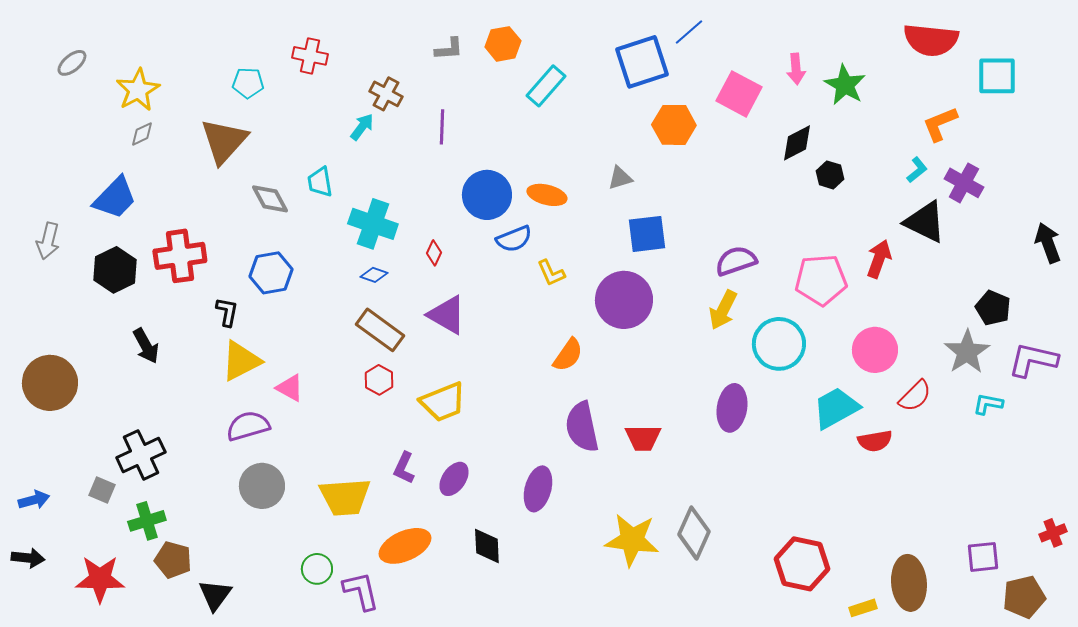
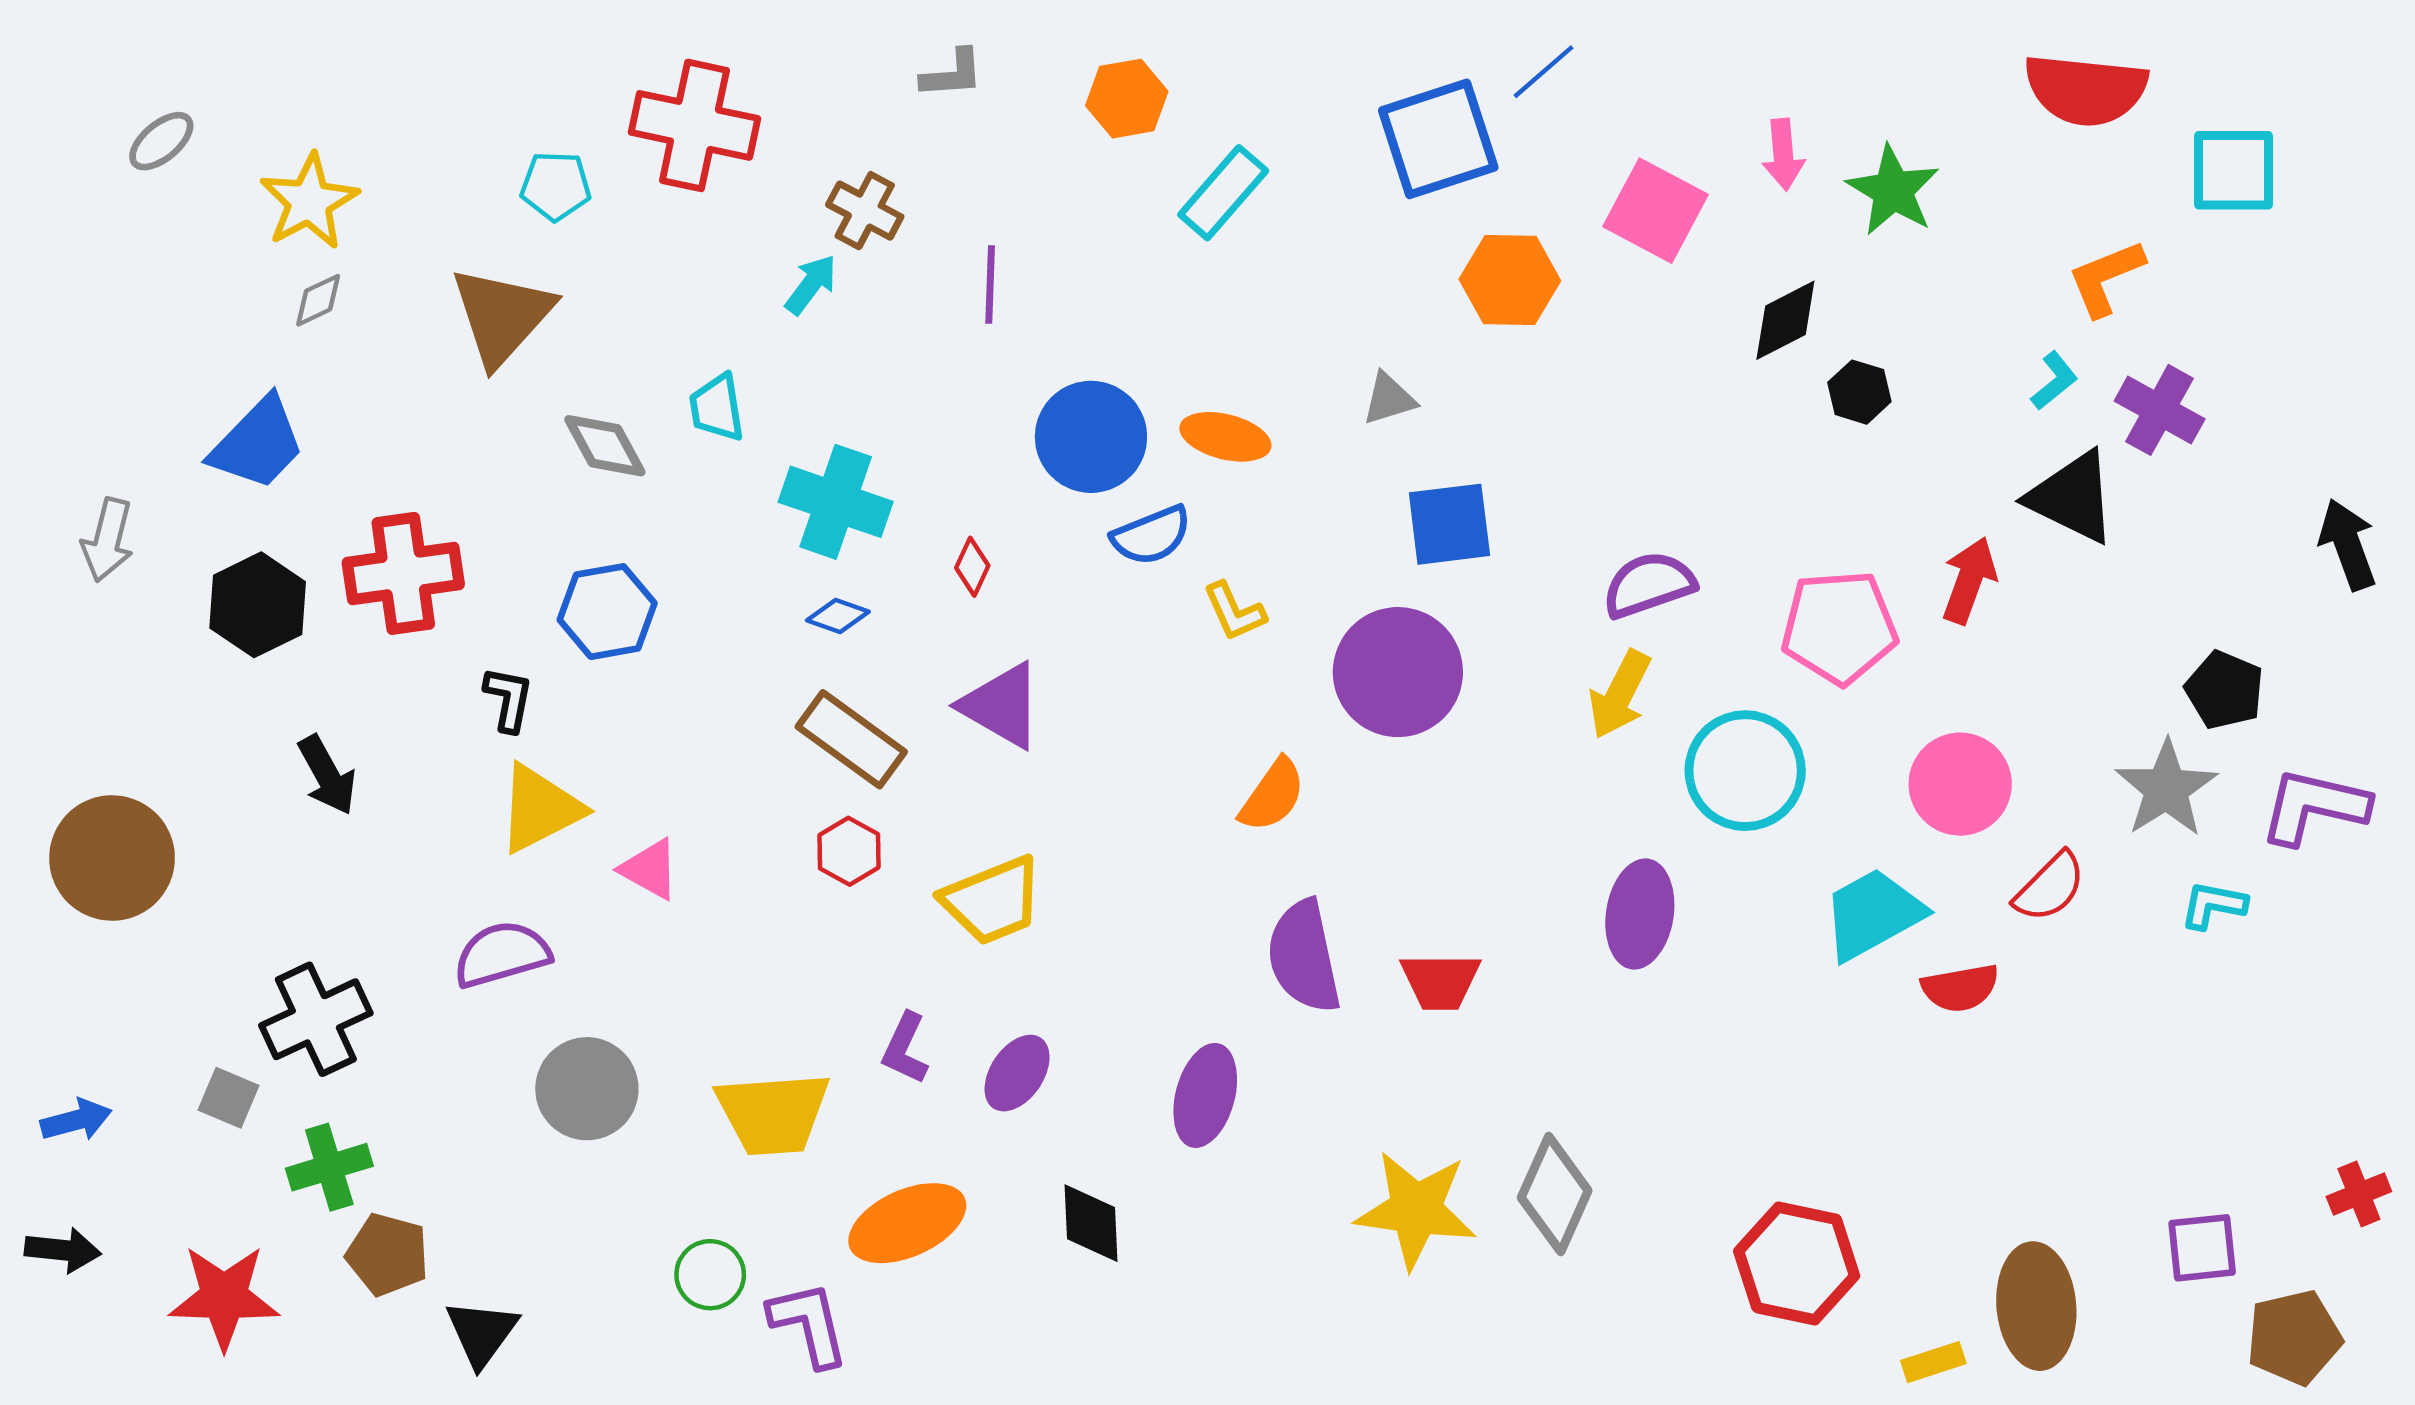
gray L-shape: (449, 49) -> (952, 74), moved
red cross: (310, 56) -> (694, 125), size x1.6
purple semicircle: (248, 426) -> (502, 954), moved

